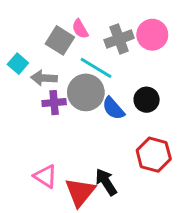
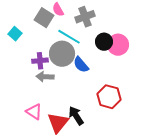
pink circle: (152, 35) -> (118, 45), moved
gray arrow: (44, 78) -> (45, 77), moved
black circle: (147, 100) -> (104, 42), moved

